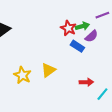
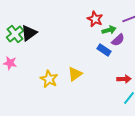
red star: (68, 28) -> (95, 19), moved
red arrow: (86, 82) -> (124, 79), moved

